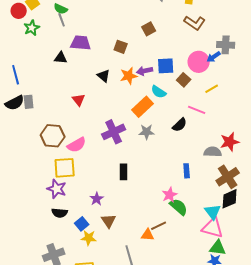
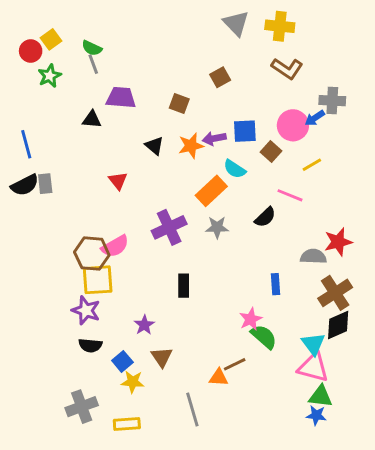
brown hexagon: (53, 136) -> (92, 254), moved

